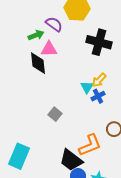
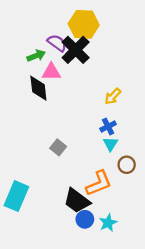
black cross: (99, 42) -> (76, 50), moved, turned 30
yellow arrow: (99, 80) -> (113, 96), moved
cyan triangle: (87, 87) -> (110, 144), moved

